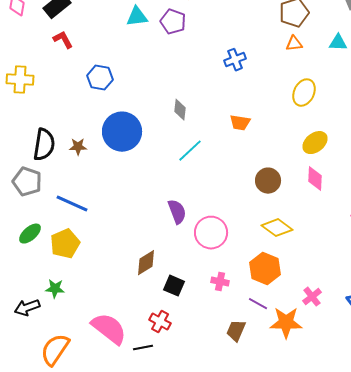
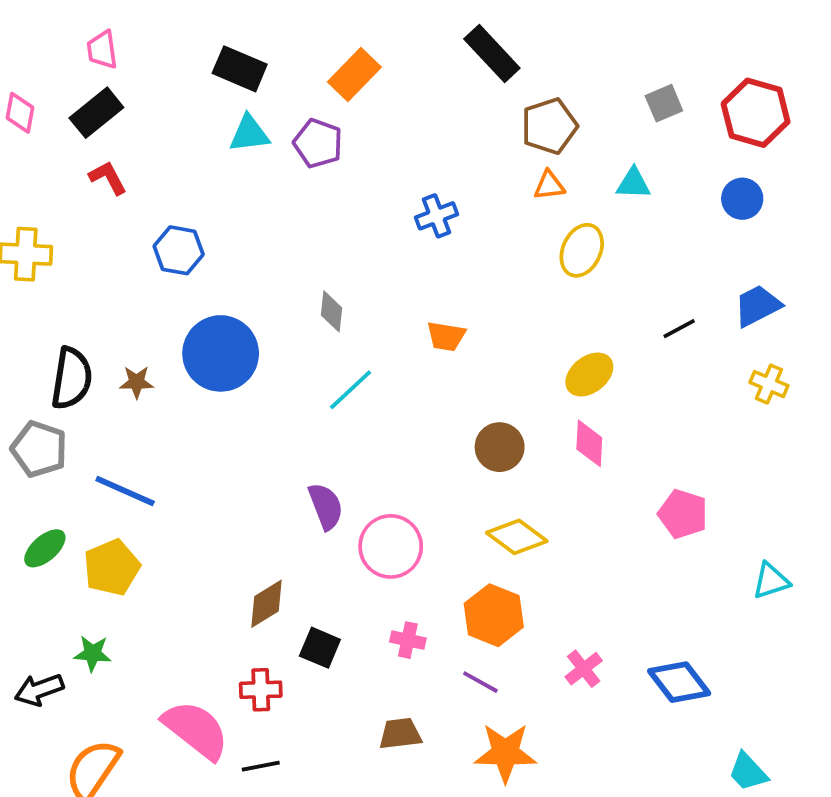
yellow ellipse: (304, 93) -> (582, 250), moved
red cross: (160, 322) -> (261, 690), moved, turned -30
orange star: (286, 323) -> (505, 753), moved
brown trapezoid: (236, 331) -> (400, 734), moved, turned 60

